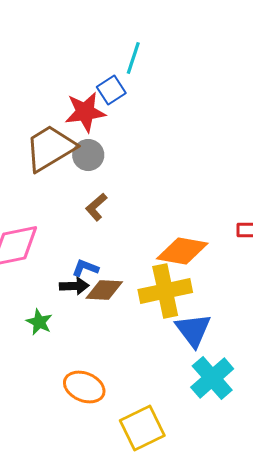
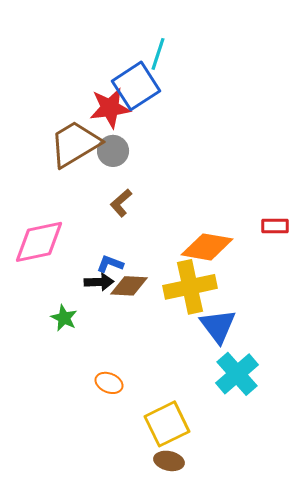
blue square: (111, 90) -> (136, 86), size x1.6
orange ellipse: (84, 387) -> (109, 383), size x0.7

